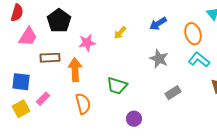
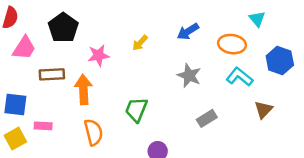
orange ellipse: (193, 34) -> (232, 44), turned -65
green trapezoid: (117, 86) -> (136, 110), turned 95
pink rectangle: (43, 99) -> (43, 126), turned 48

